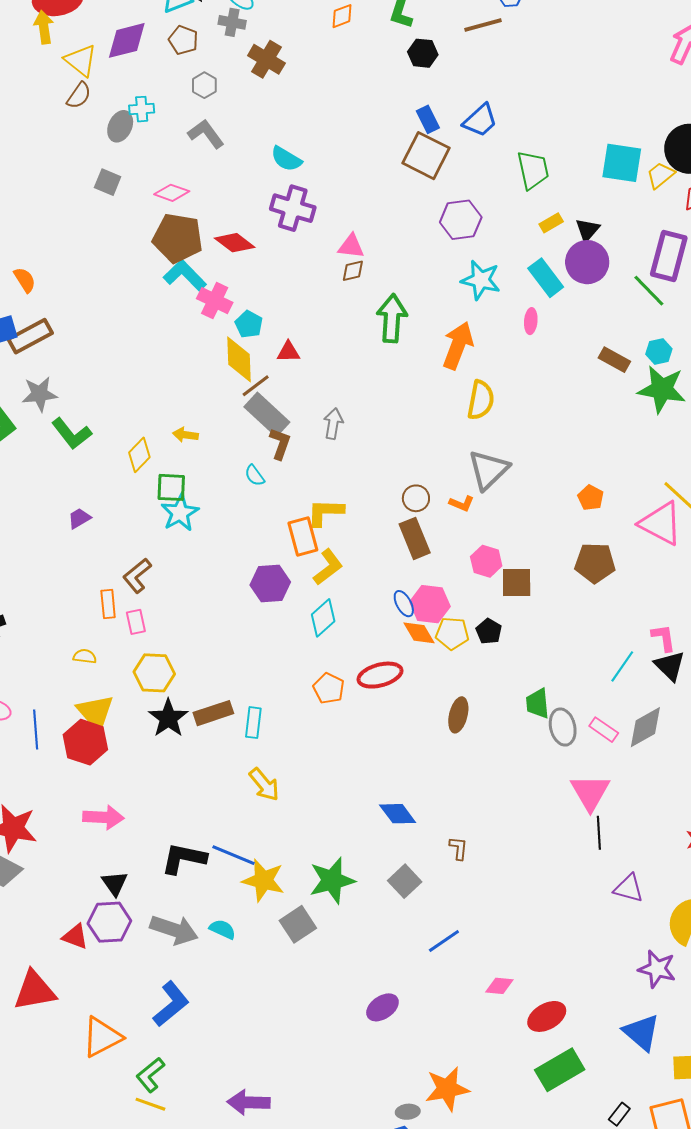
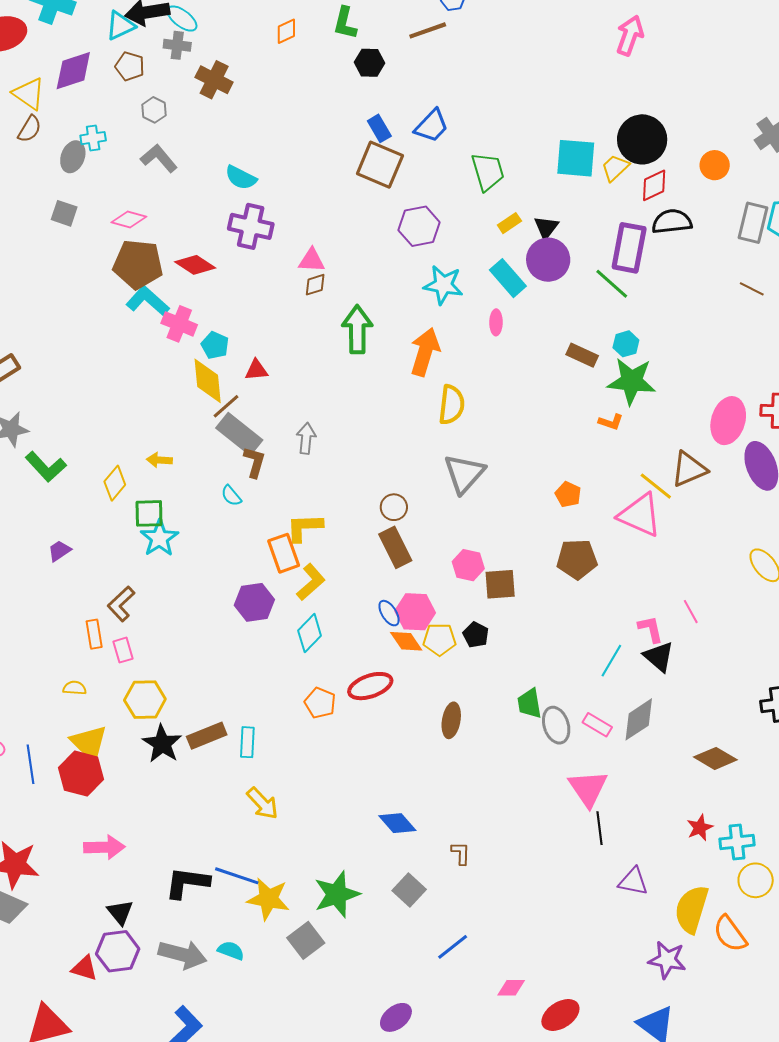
orange L-shape: (462, 503) -> (611, 422), moved

